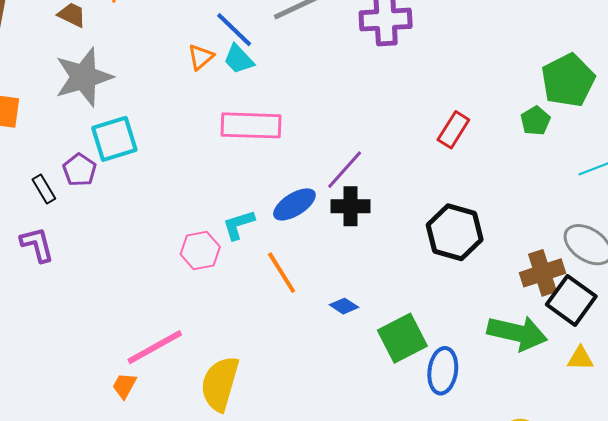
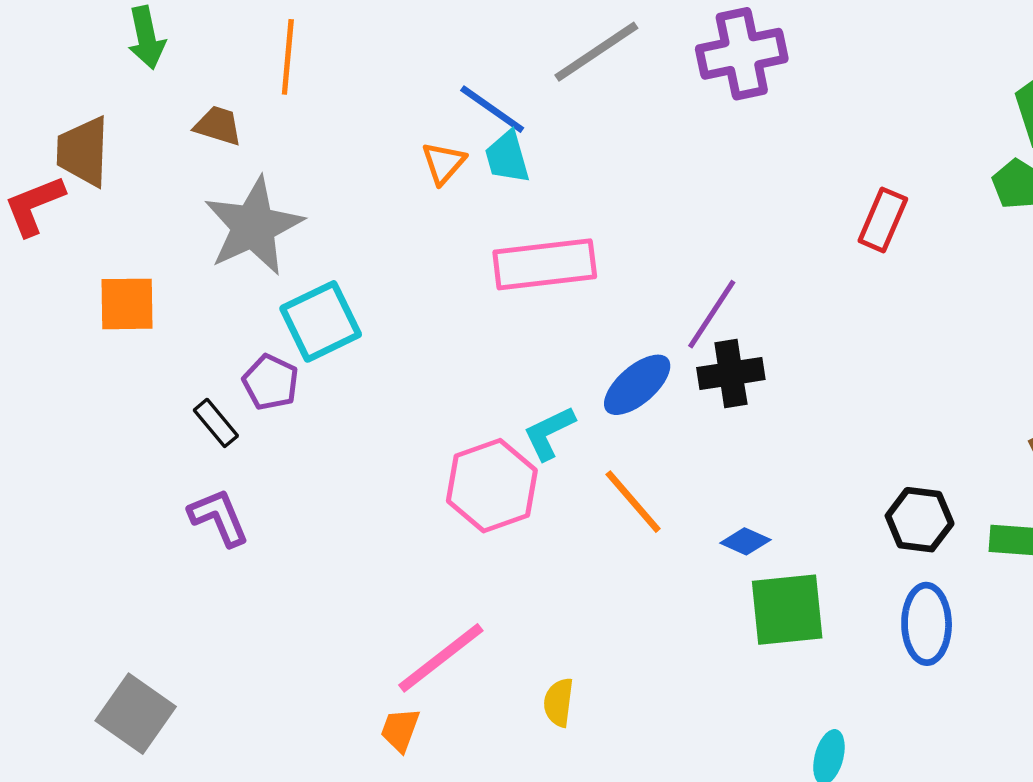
cyan trapezoid: (239, 59) -> (507, 157), turned 36
black hexagon: (455, 232) -> (920, 520), moved, size x0.7
pink hexagon: (200, 251) -> (492, 486), size x1.4
green square: (402, 338) -> (787, 610), moved, turned 30
yellow semicircle: (220, 384) -> (559, 702), size x0.5

